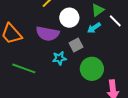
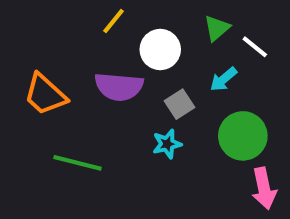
cyan arrow: (94, 28) -> (223, 79), moved
cyan star: (59, 58) -> (167, 144), moved
green circle: (92, 69) -> (243, 136), moved

